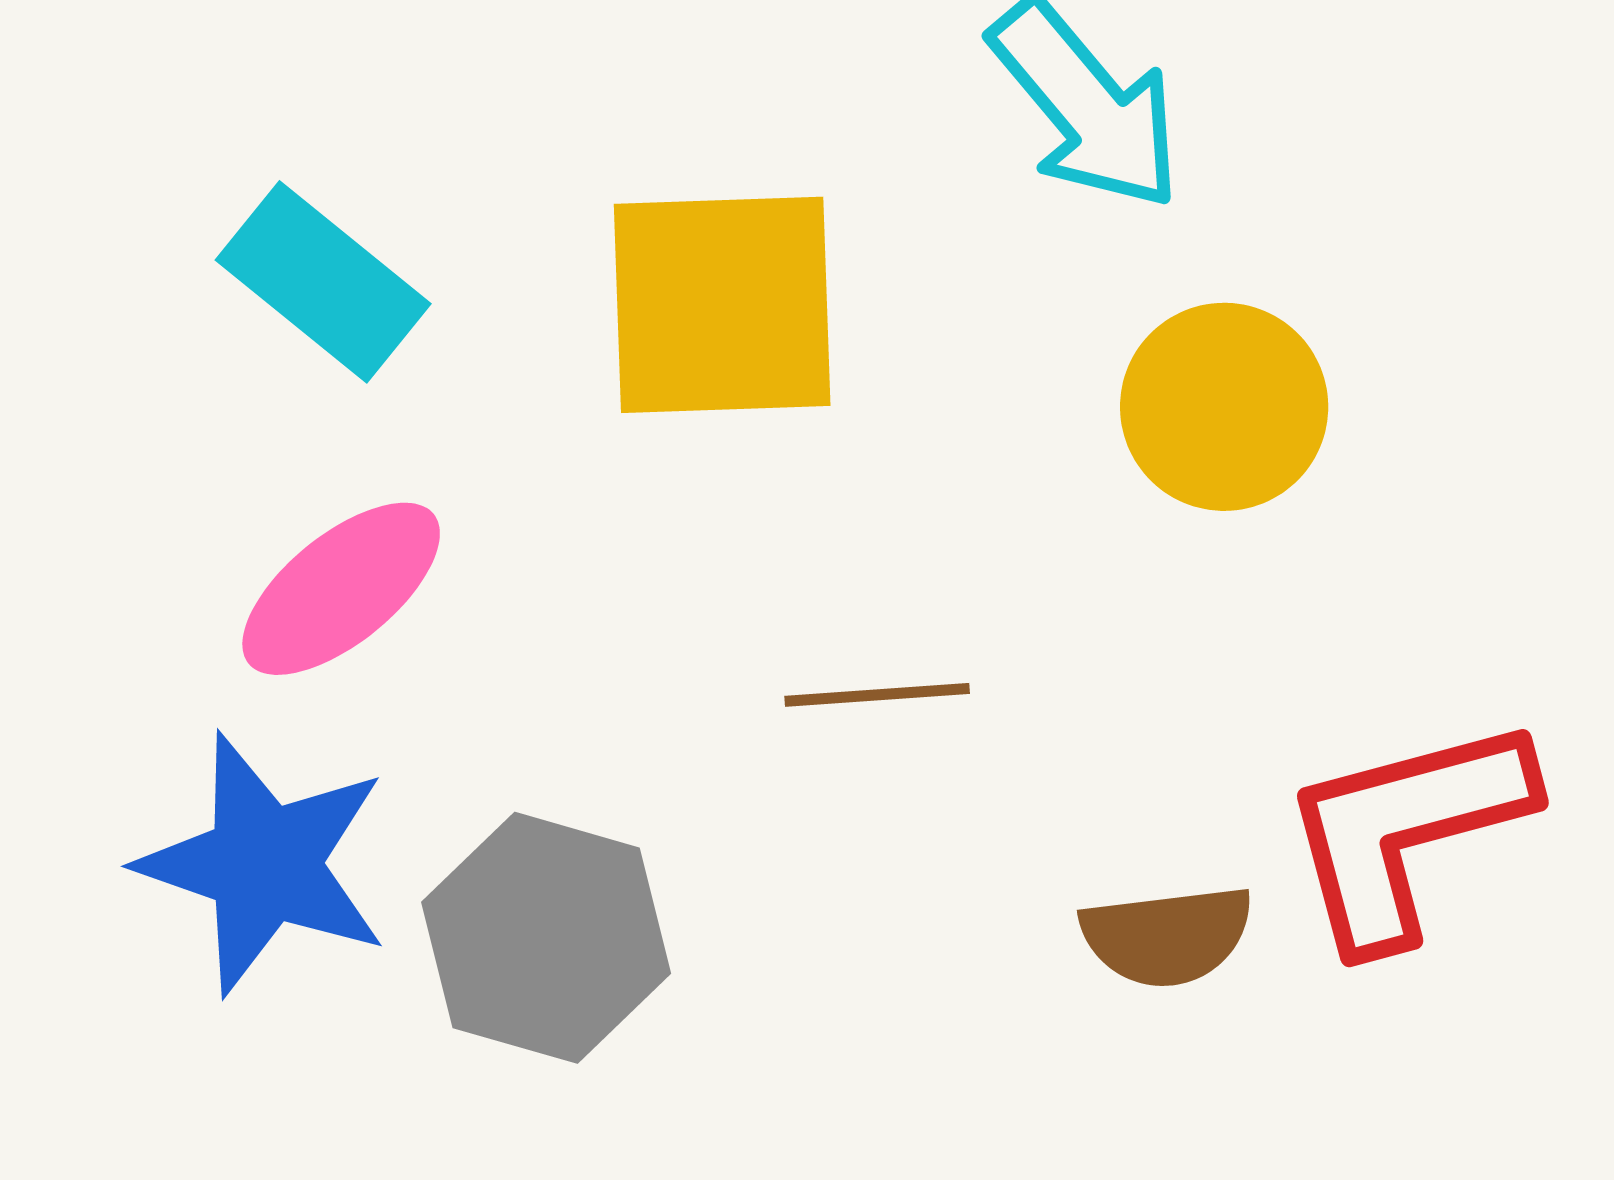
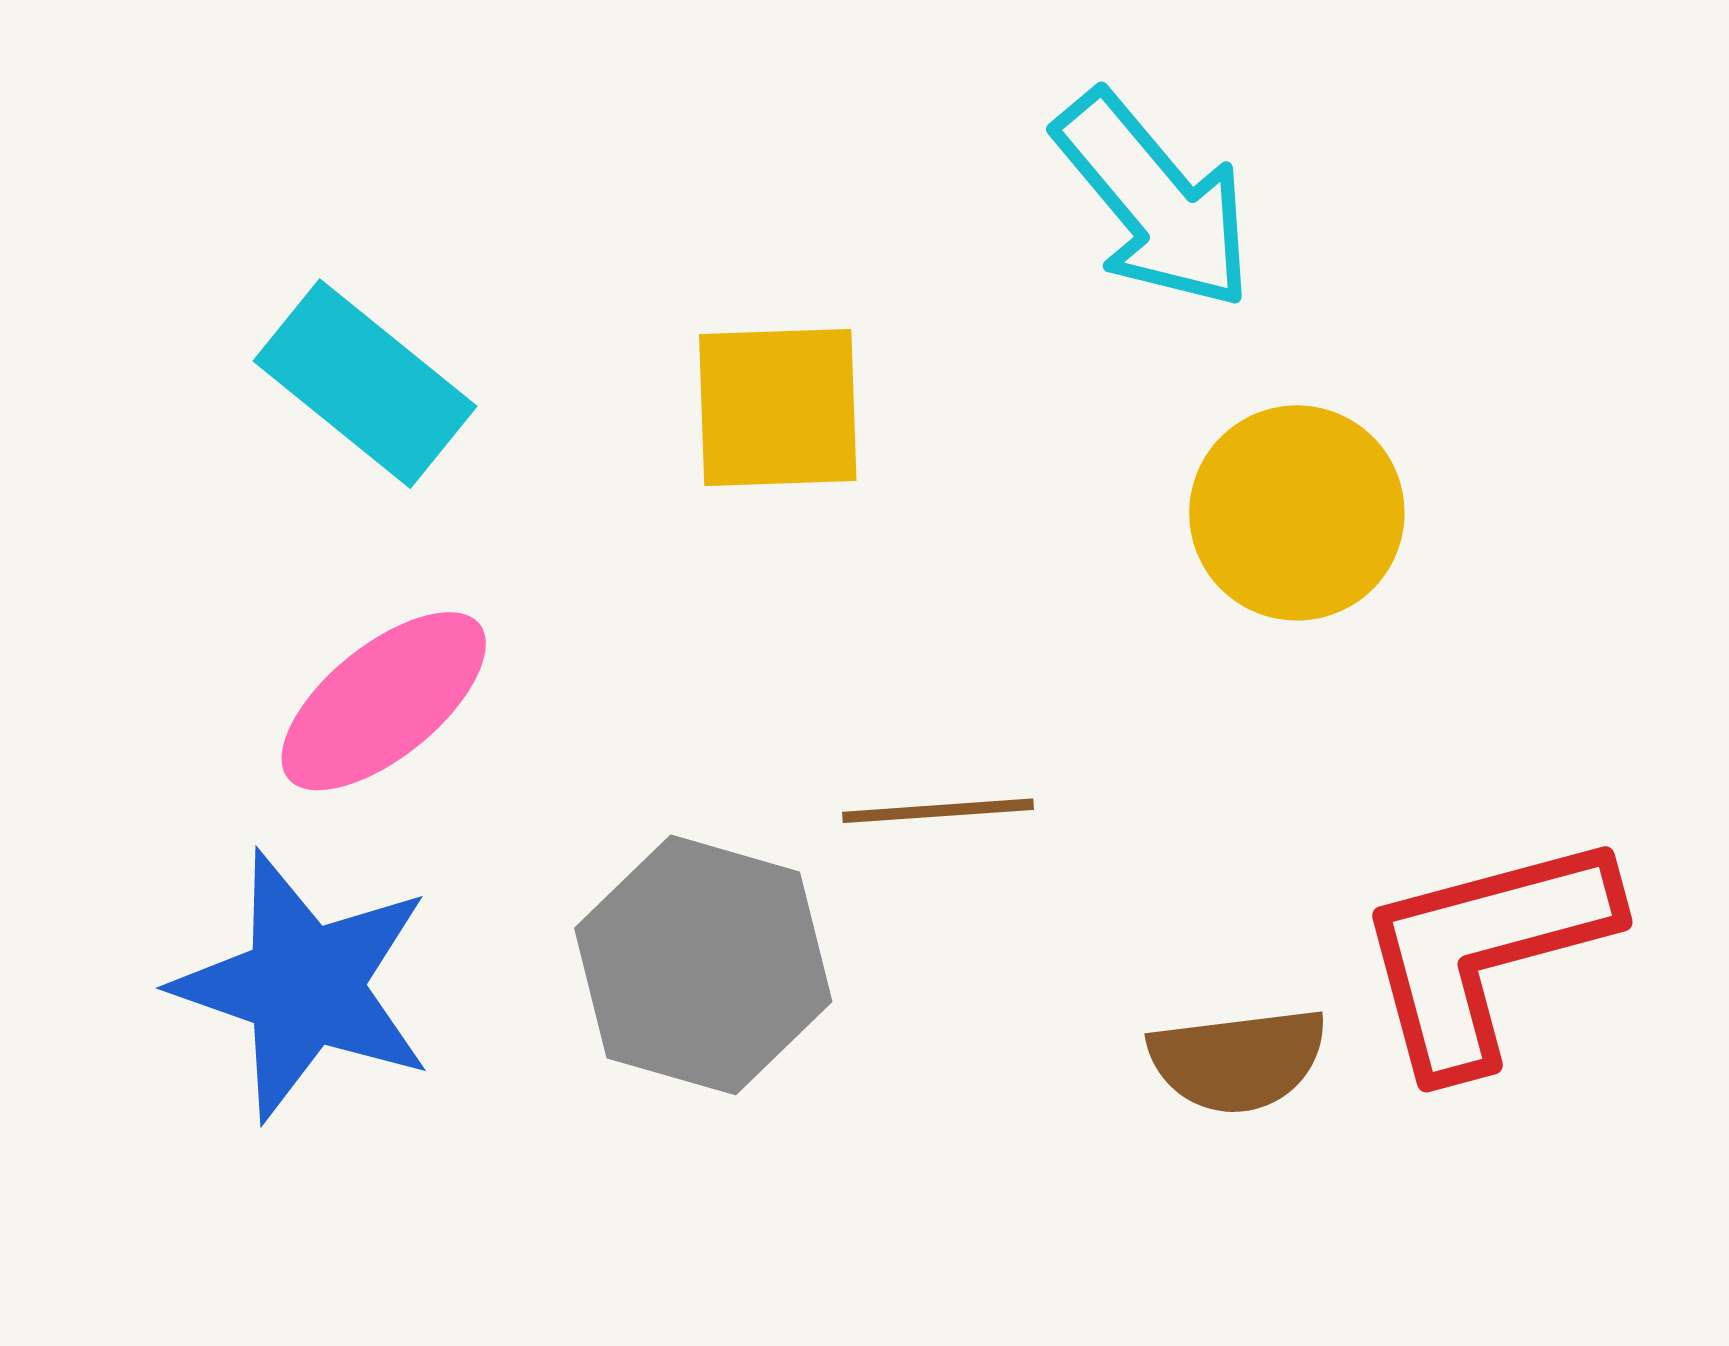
yellow square: (722, 305) -> (778, 407), size x0.7
gray hexagon: (546, 938) -> (703, 965), moved

